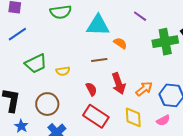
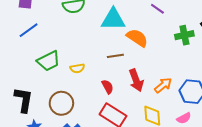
green cross: (165, 42) -> (184, 35), size x0.7
orange semicircle: (120, 43) -> (137, 38), size x1.5

